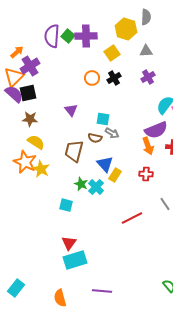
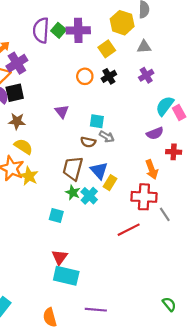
purple semicircle: (156, 130) -> (155, 133), size x0.7
orange arrow: (148, 146) -> (152, 169), moved
brown trapezoid: (74, 151) -> (73, 168), moved
red cross: (146, 174) -> (144, 197), moved, size x1.6
cyan rectangle: (75, 260) -> (66, 276), turned 30

